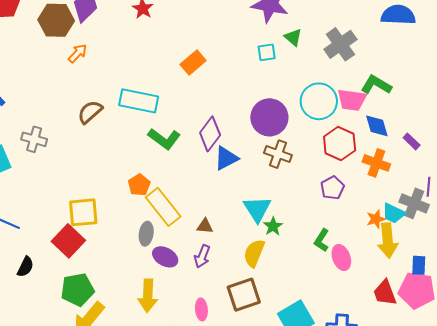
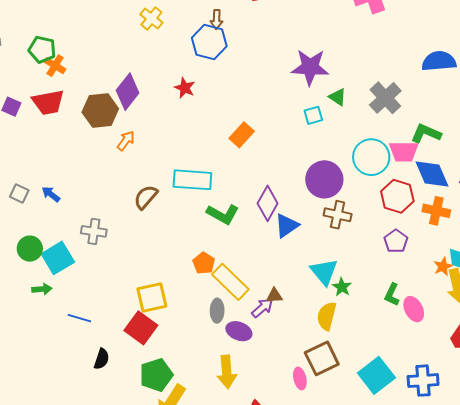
blue diamond: (377, 126) -> (432, 174), size x1.4
purple arrow: (202, 256) -> (262, 308), moved, turned -145
pink ellipse: (201, 309) -> (300, 378), moved

